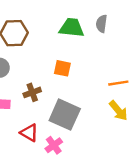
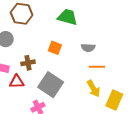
gray semicircle: (101, 24) -> (88, 48), moved, turned -104
red triangle: (29, 133) -> (17, 82), moved, turned -42

